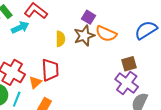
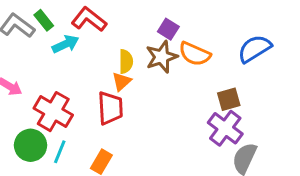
orange triangle: (35, 82) -> (122, 81), moved

